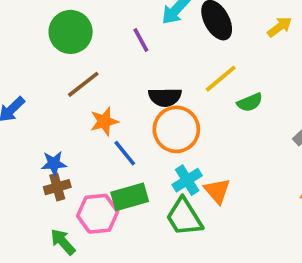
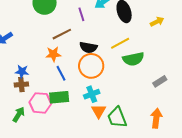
brown line: (83, 84) -> (62, 34), moved
green semicircle: (250, 102) -> (133, 59), size x1.5
orange triangle: (217, 191) -> (99, 111), moved
green trapezoid: (184, 217) -> (117, 117), moved
green arrow: (63, 242) -> (19, 114), turned 63

